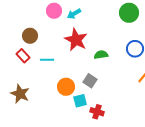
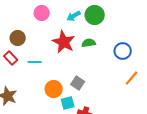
green circle: (129, 13) -> (95, 15), moved
cyan arrow: (74, 14) -> (74, 16), moved
green semicircle: (101, 55) -> (89, 43), moved

